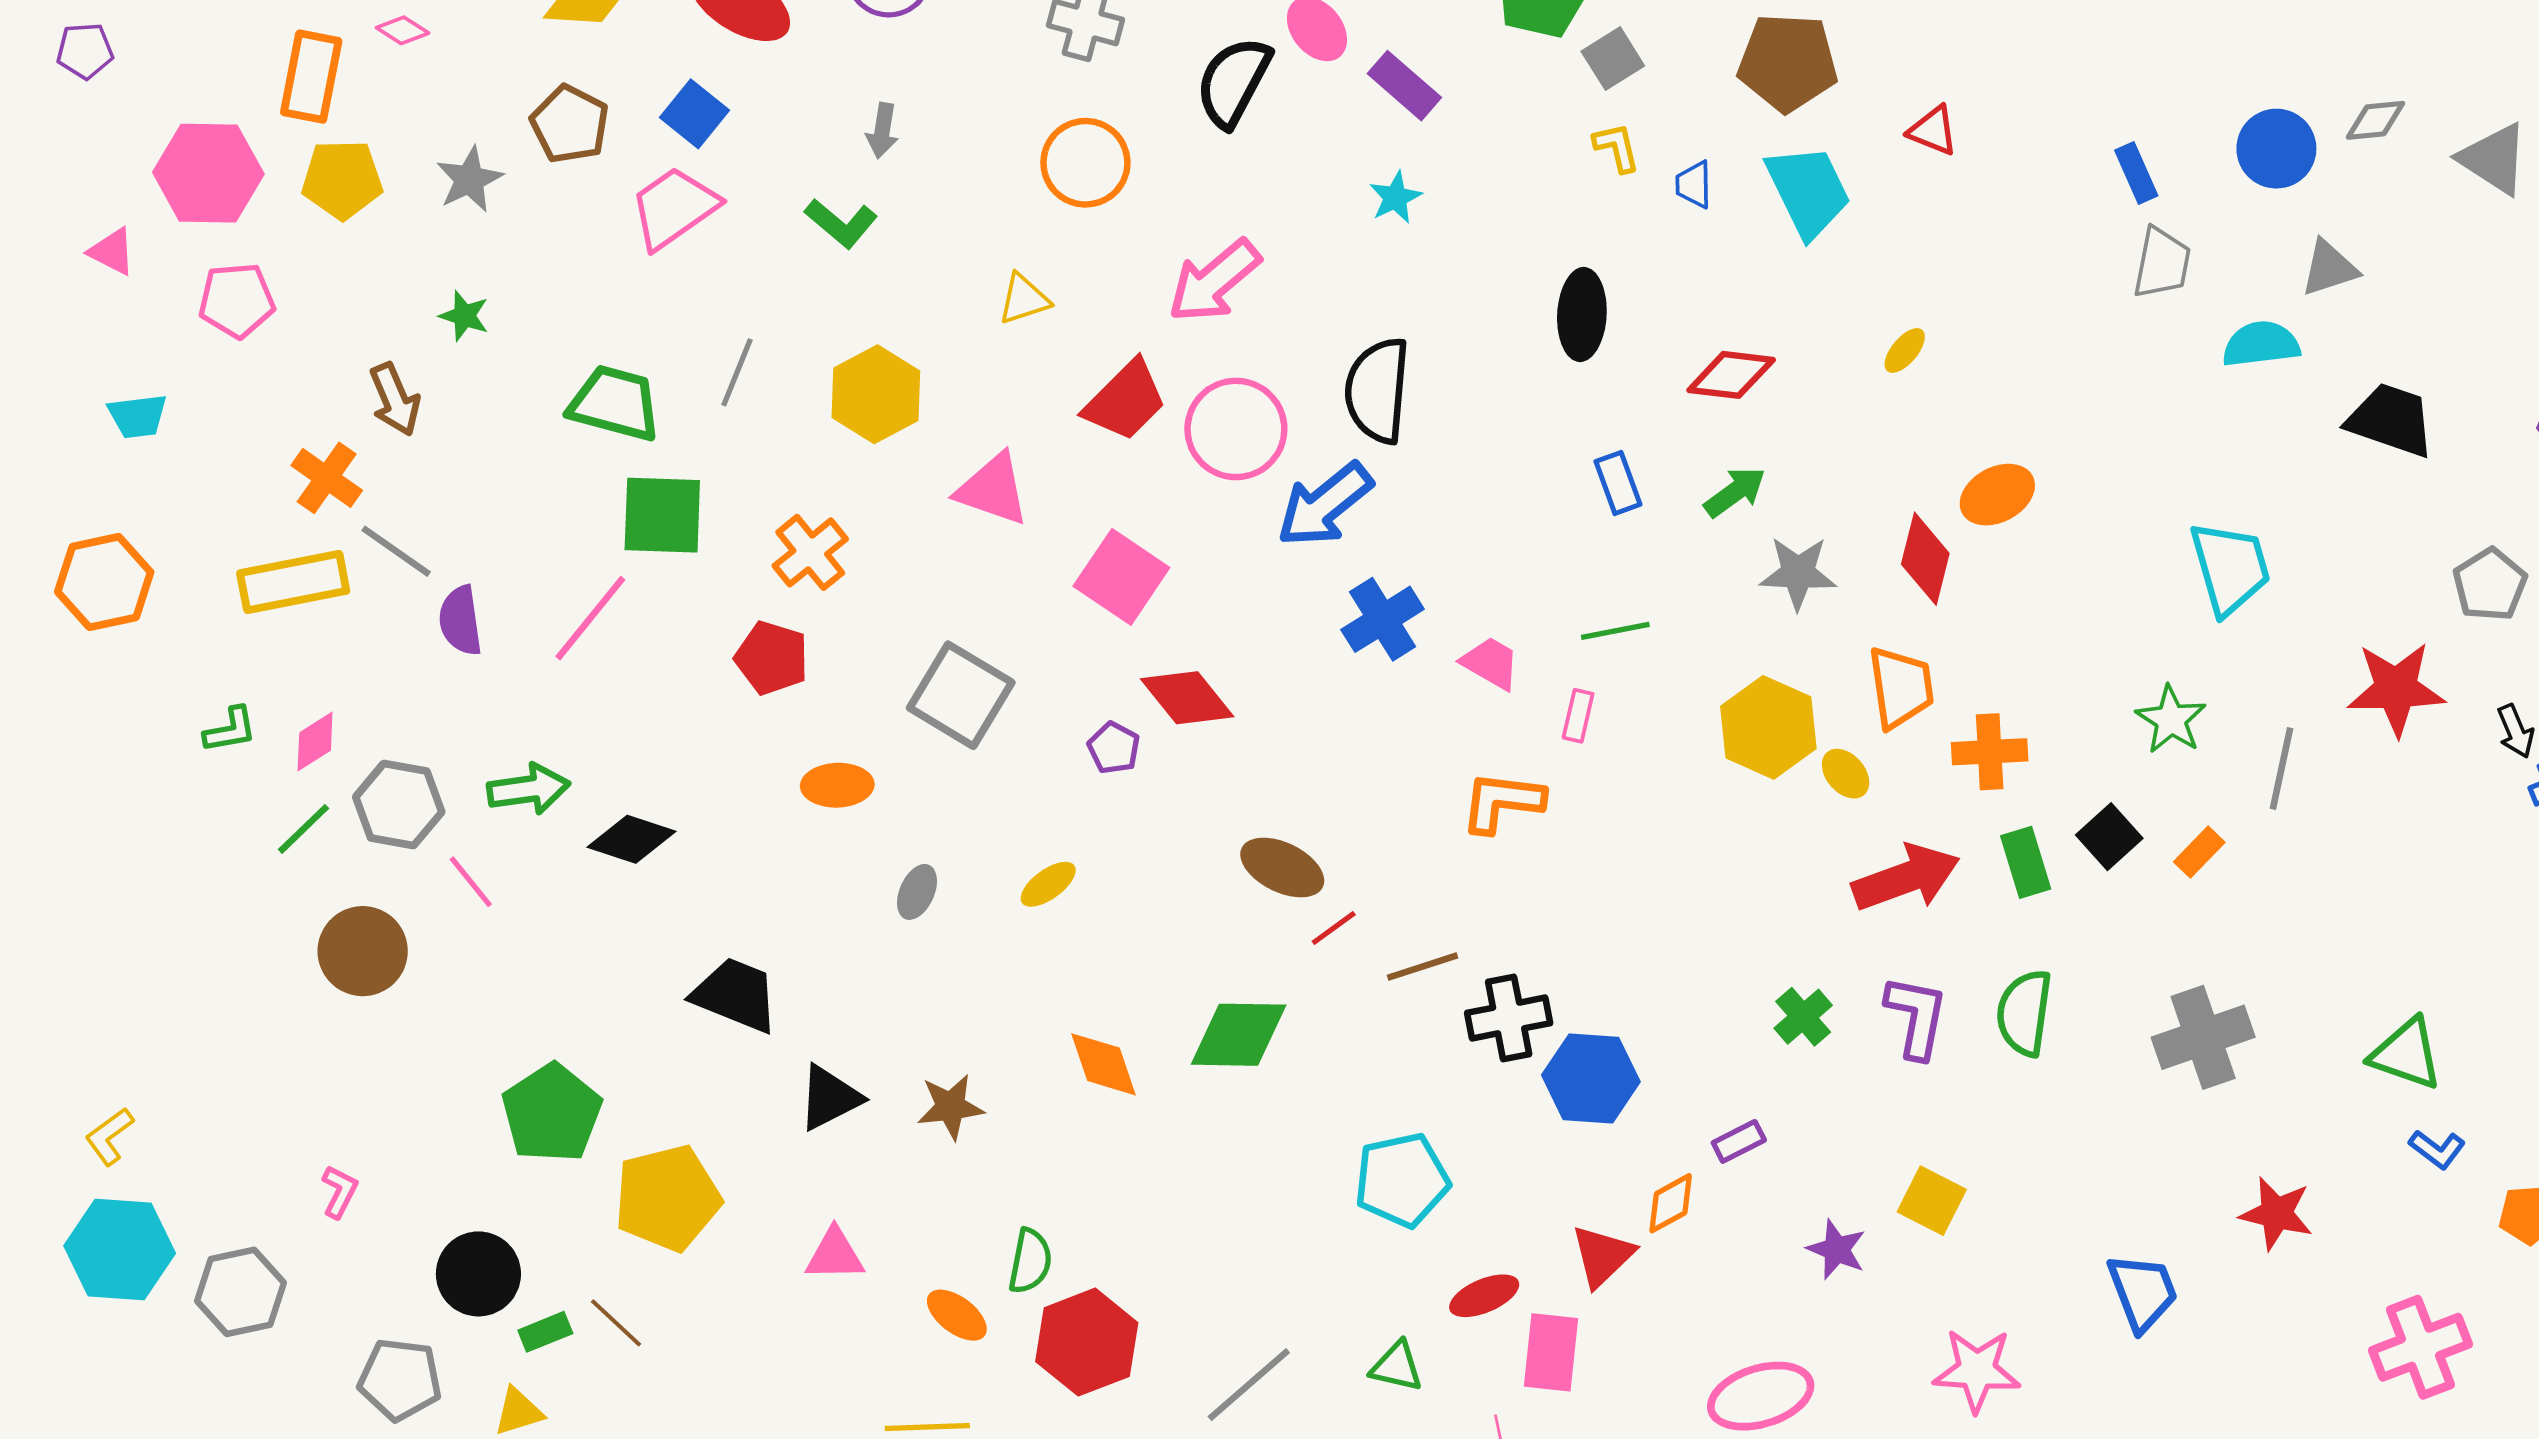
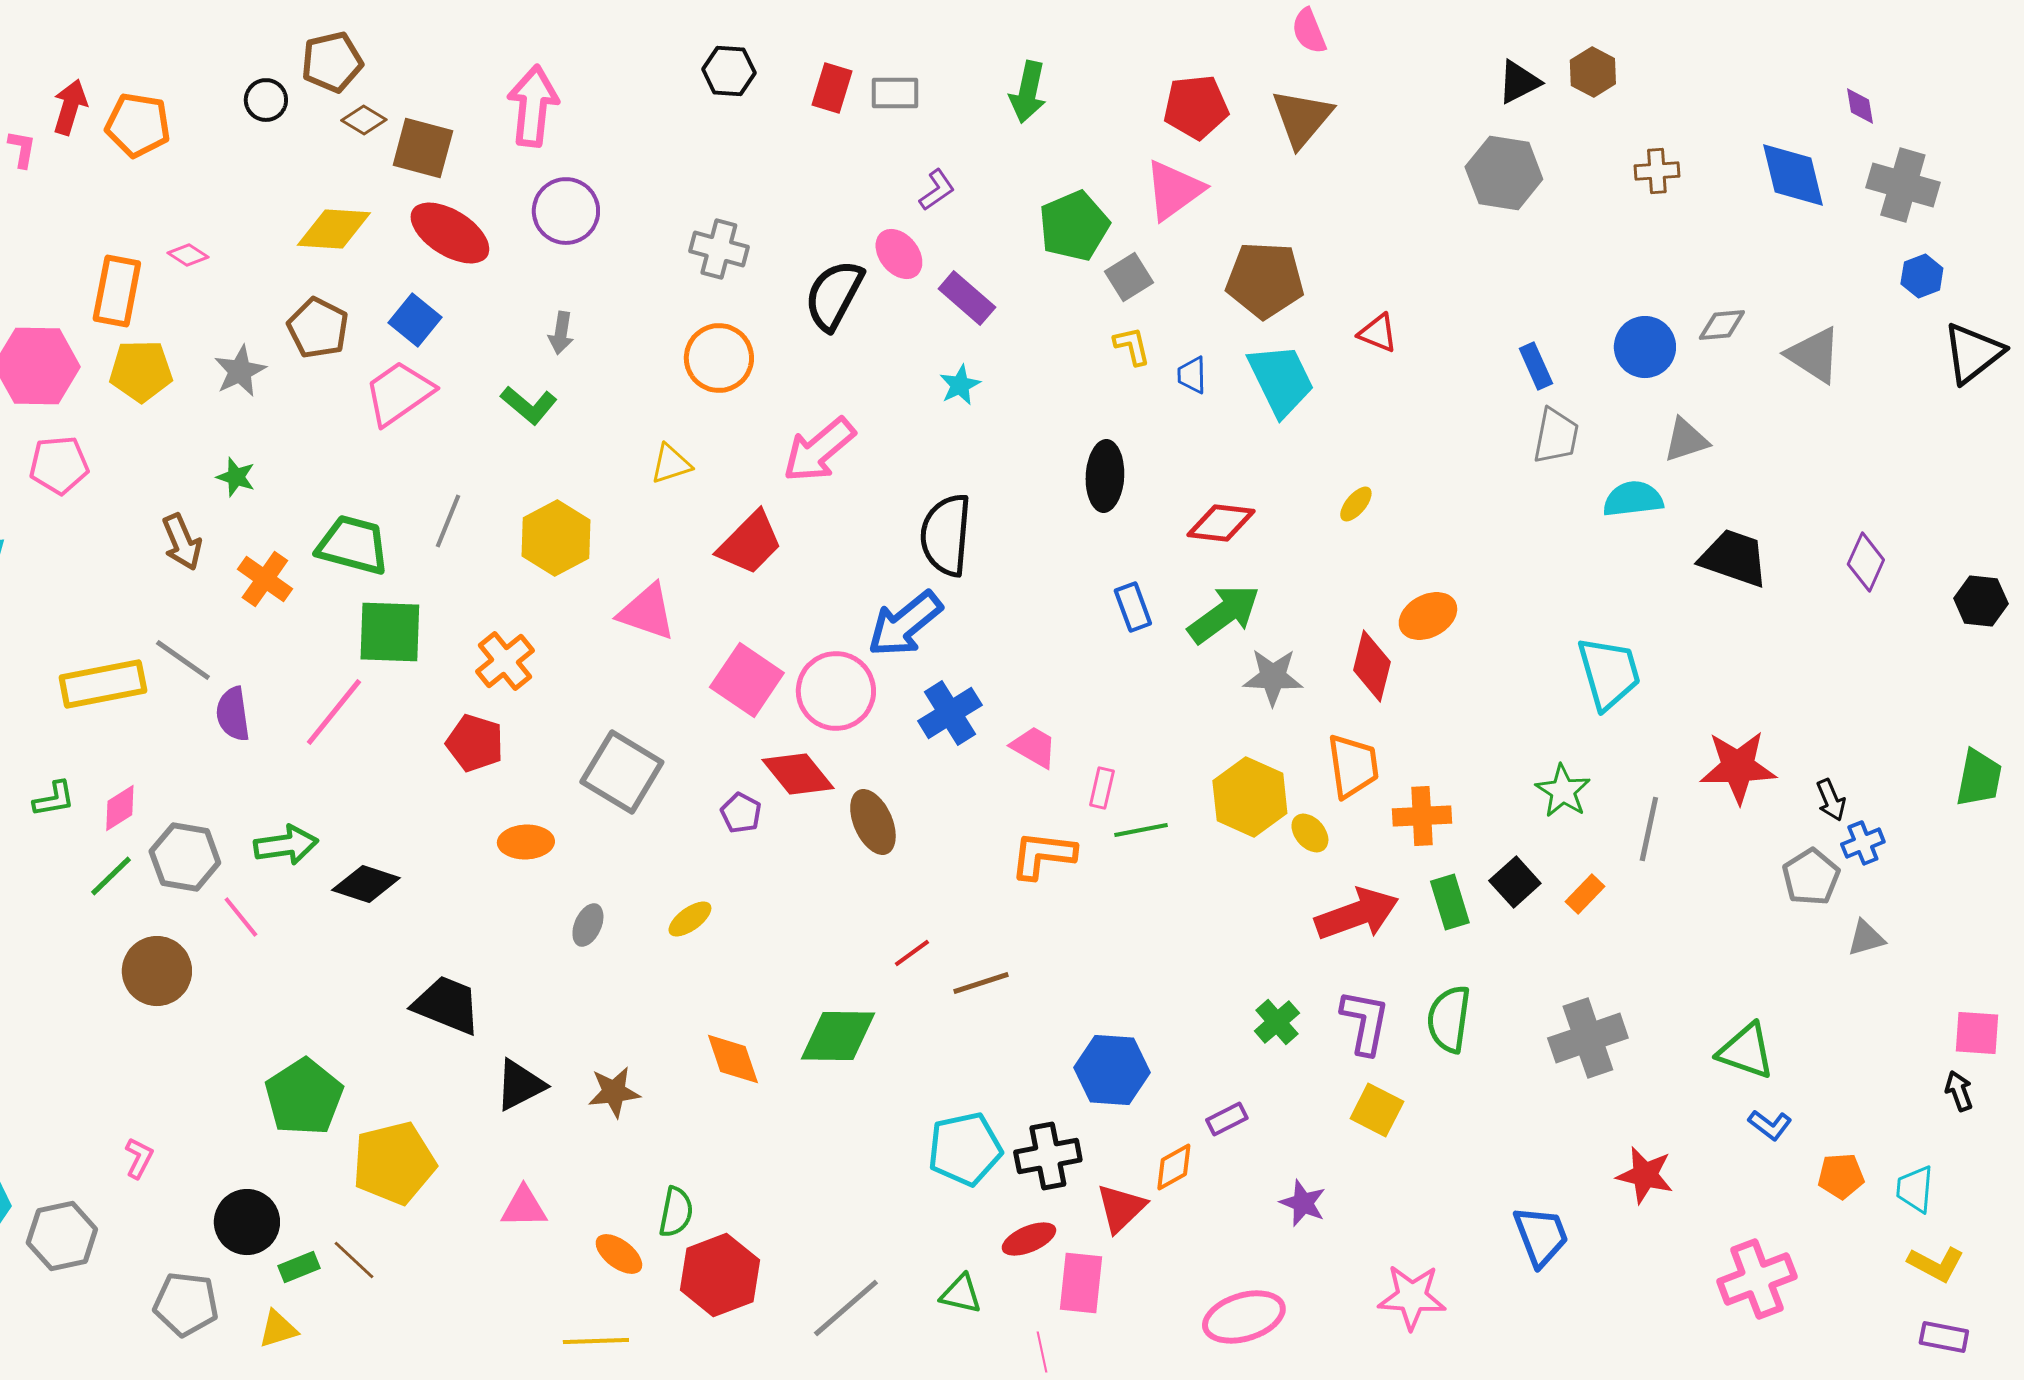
pink circle: (1236, 429) -> (836, 691), moved
orange cross: (327, 478) -> (265, 579), moved
green arrow: (1735, 492) -> (1224, 614), size x1.5
gray pentagon: (2490, 585) -> (1811, 877), moved
green line: (1615, 631) -> (1141, 830), moved
brown ellipse: (1282, 868) -> (873, 822), moved, turned 40
black cross: (1509, 1018) -> (1048, 1156), moved
yellow square: (1932, 1201) -> (1377, 1110), moved

